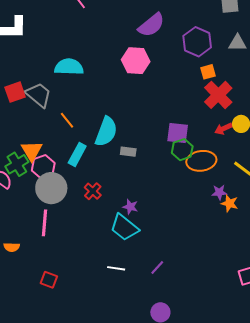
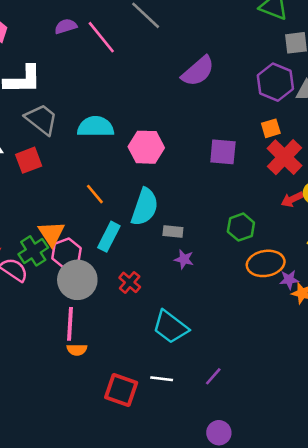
purple hexagon: (197, 42) -> (275, 82), moved
pink hexagon: (136, 61) -> (146, 147), moved
gray trapezoid: (38, 95) -> (41, 119), moved
purple square: (178, 133) -> (223, 152), moved
orange ellipse: (201, 161) -> (266, 263), moved
purple star: (130, 207) -> (184, 259), moved
orange semicircle: (12, 247) -> (77, 350), moved
red square: (49, 280) -> (121, 390), moved, size x1.5

